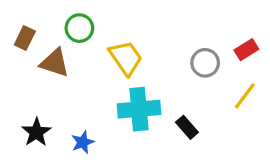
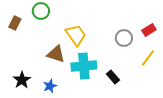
green circle: (79, 28) -> (41, 11), moved
brown triangle: (55, 63) -> (56, 54), moved

